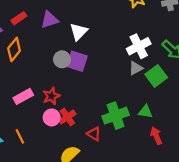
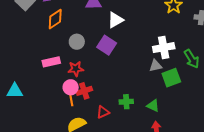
gray circle: (62, 59) -> (77, 42), moved
green cross: (116, 116) -> (126, 102), size x0.6
red triangle: (94, 134) -> (103, 112), turned 48
orange line: (20, 136) -> (71, 99), moved

